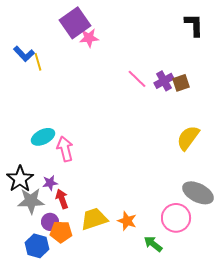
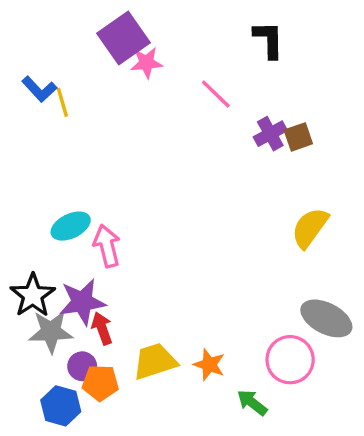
black L-shape: (194, 25) -> (269, 40), moved
pink line: (137, 79) -> (216, 94), moved
purple star: (50, 183) -> (82, 302), size x1.8

